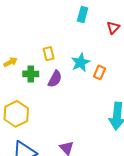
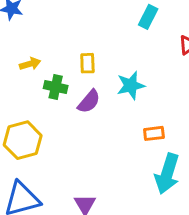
orange rectangle: (99, 72) -> (154, 133), moved, turned 48

